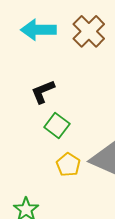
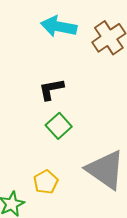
yellow pentagon: (68, 165) -> (46, 182), moved

